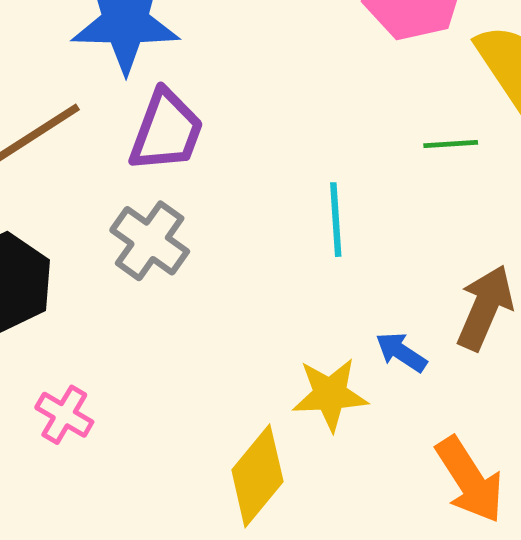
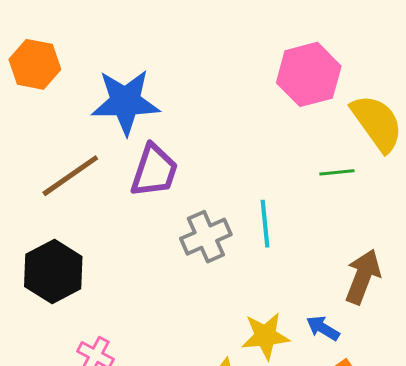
gray cross: (150, 241) -> (206, 237), moved, turned 33
blue arrow: (401, 352) -> (323, 328), moved

